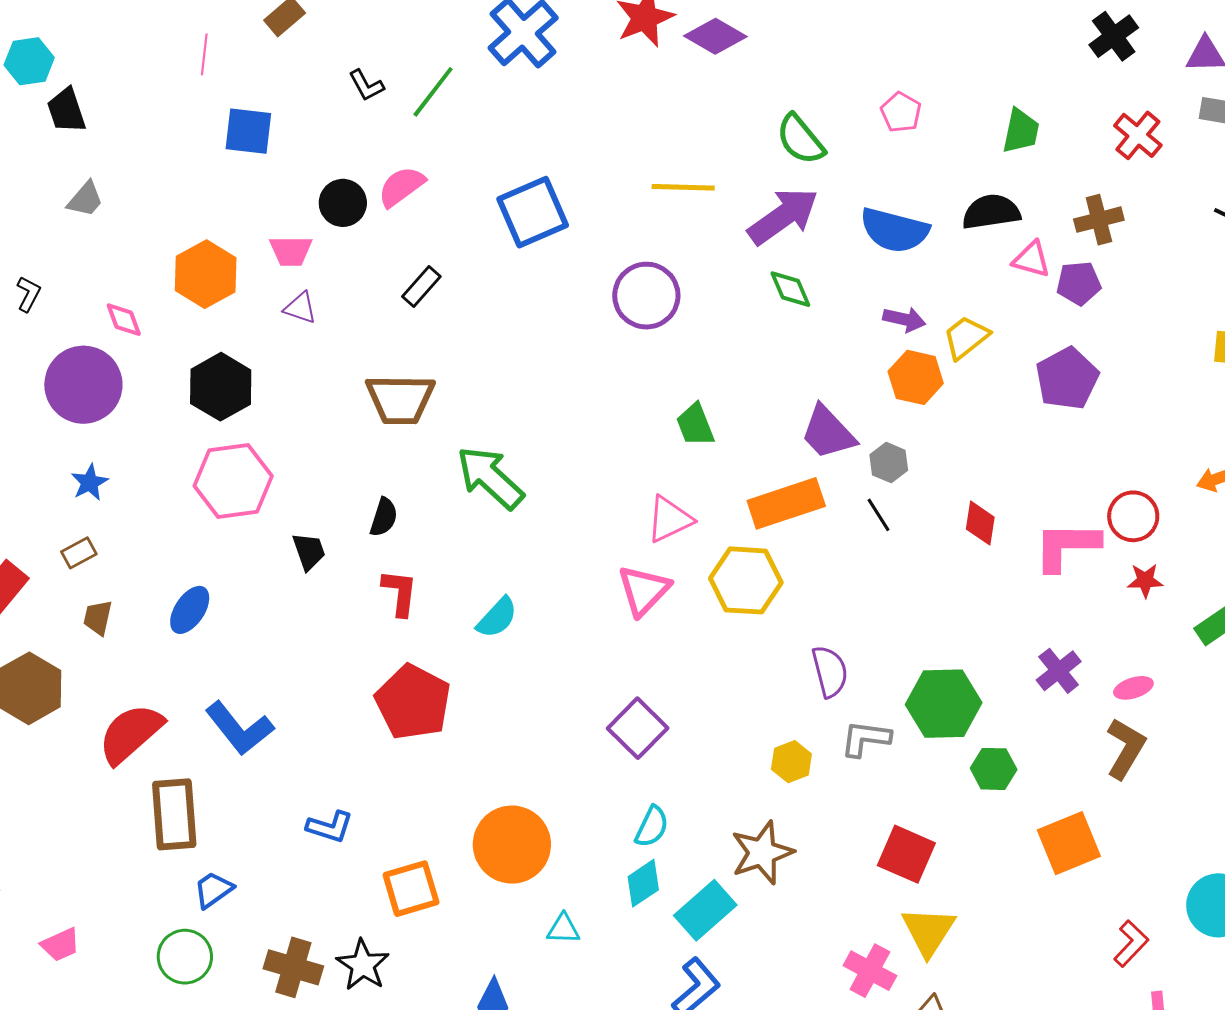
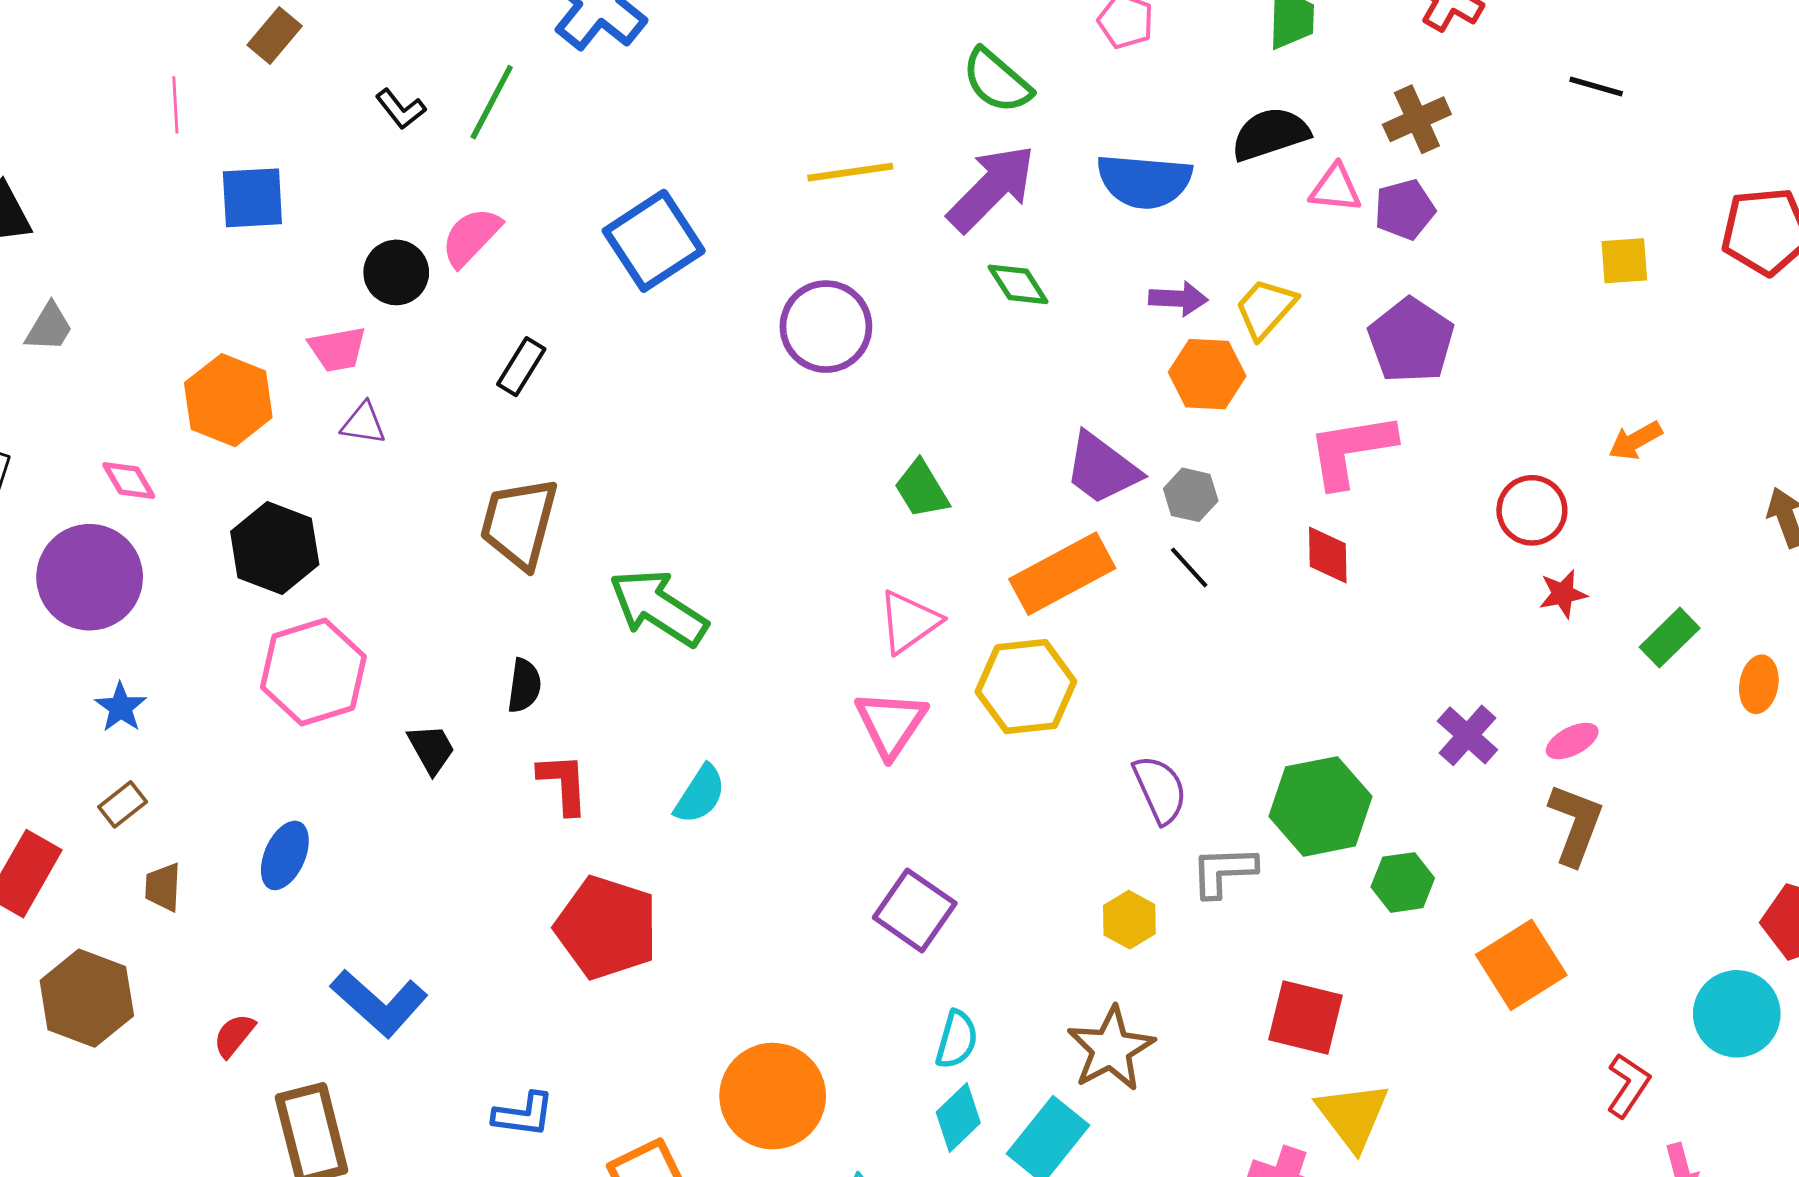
brown trapezoid: (400, 399) -> (519, 523), turned 114
pink L-shape: (1067, 546) -> (1351, 450), moved
red semicircle: (131, 734) -> (234, 1035), size x0.5

